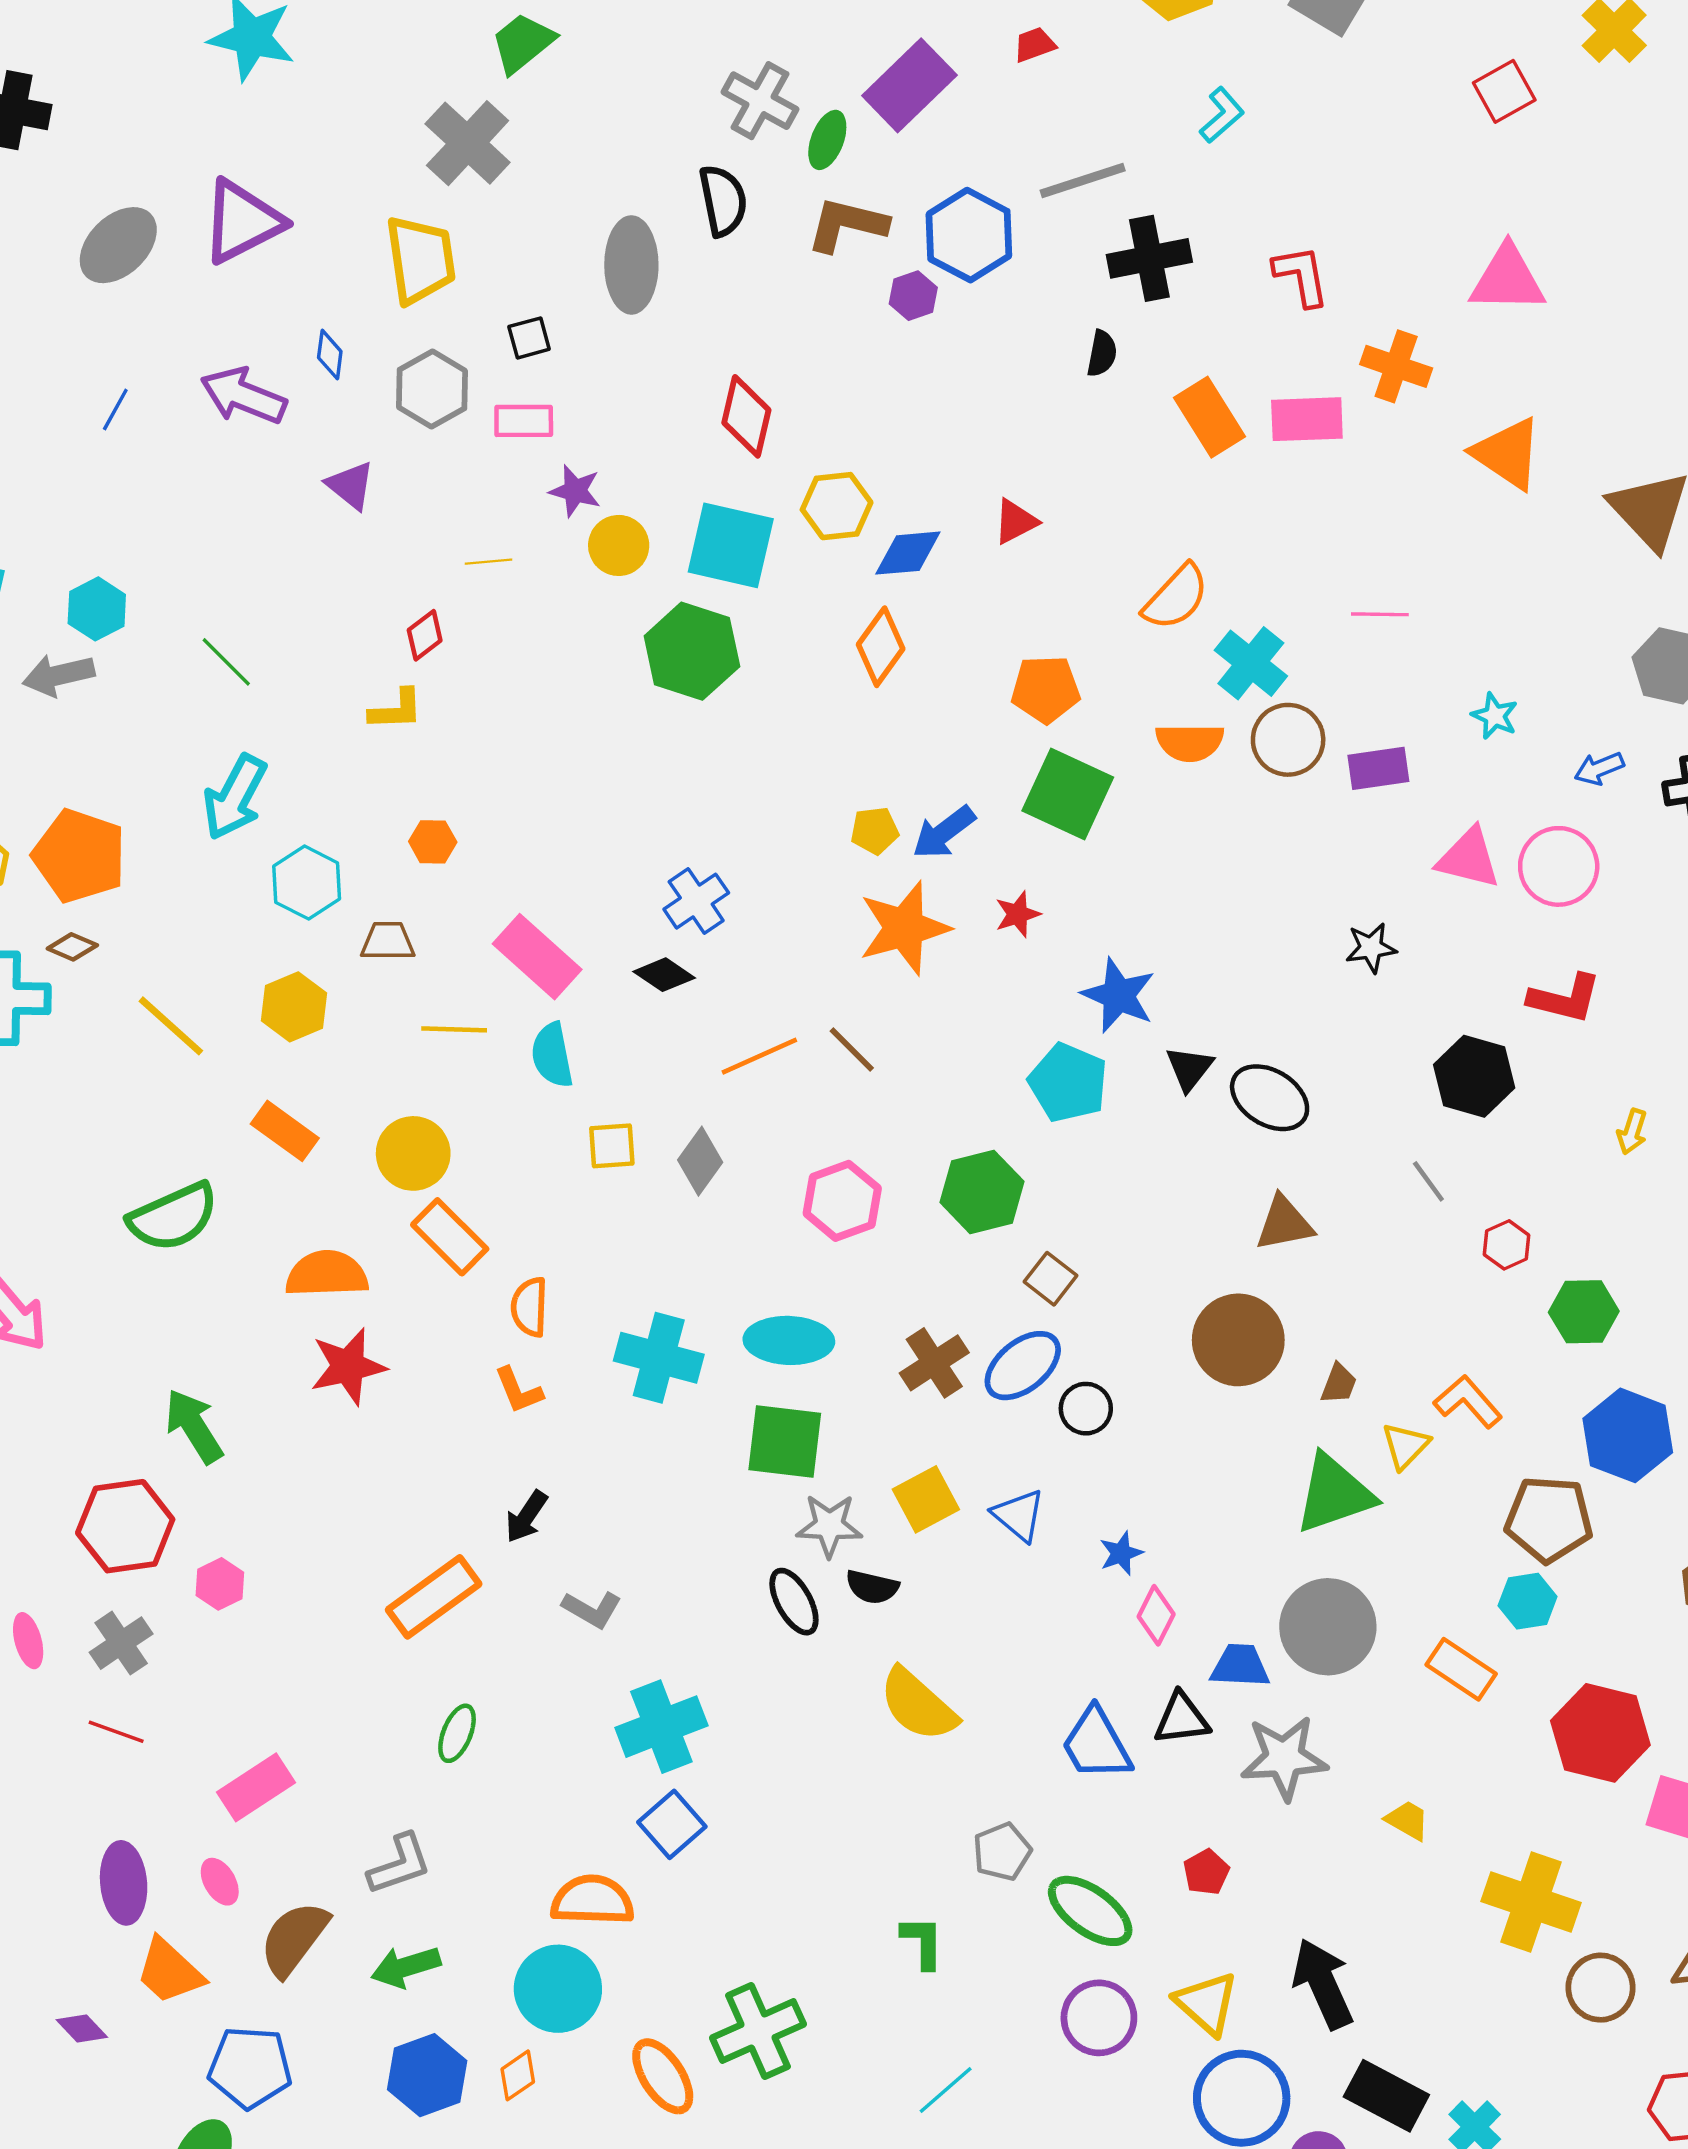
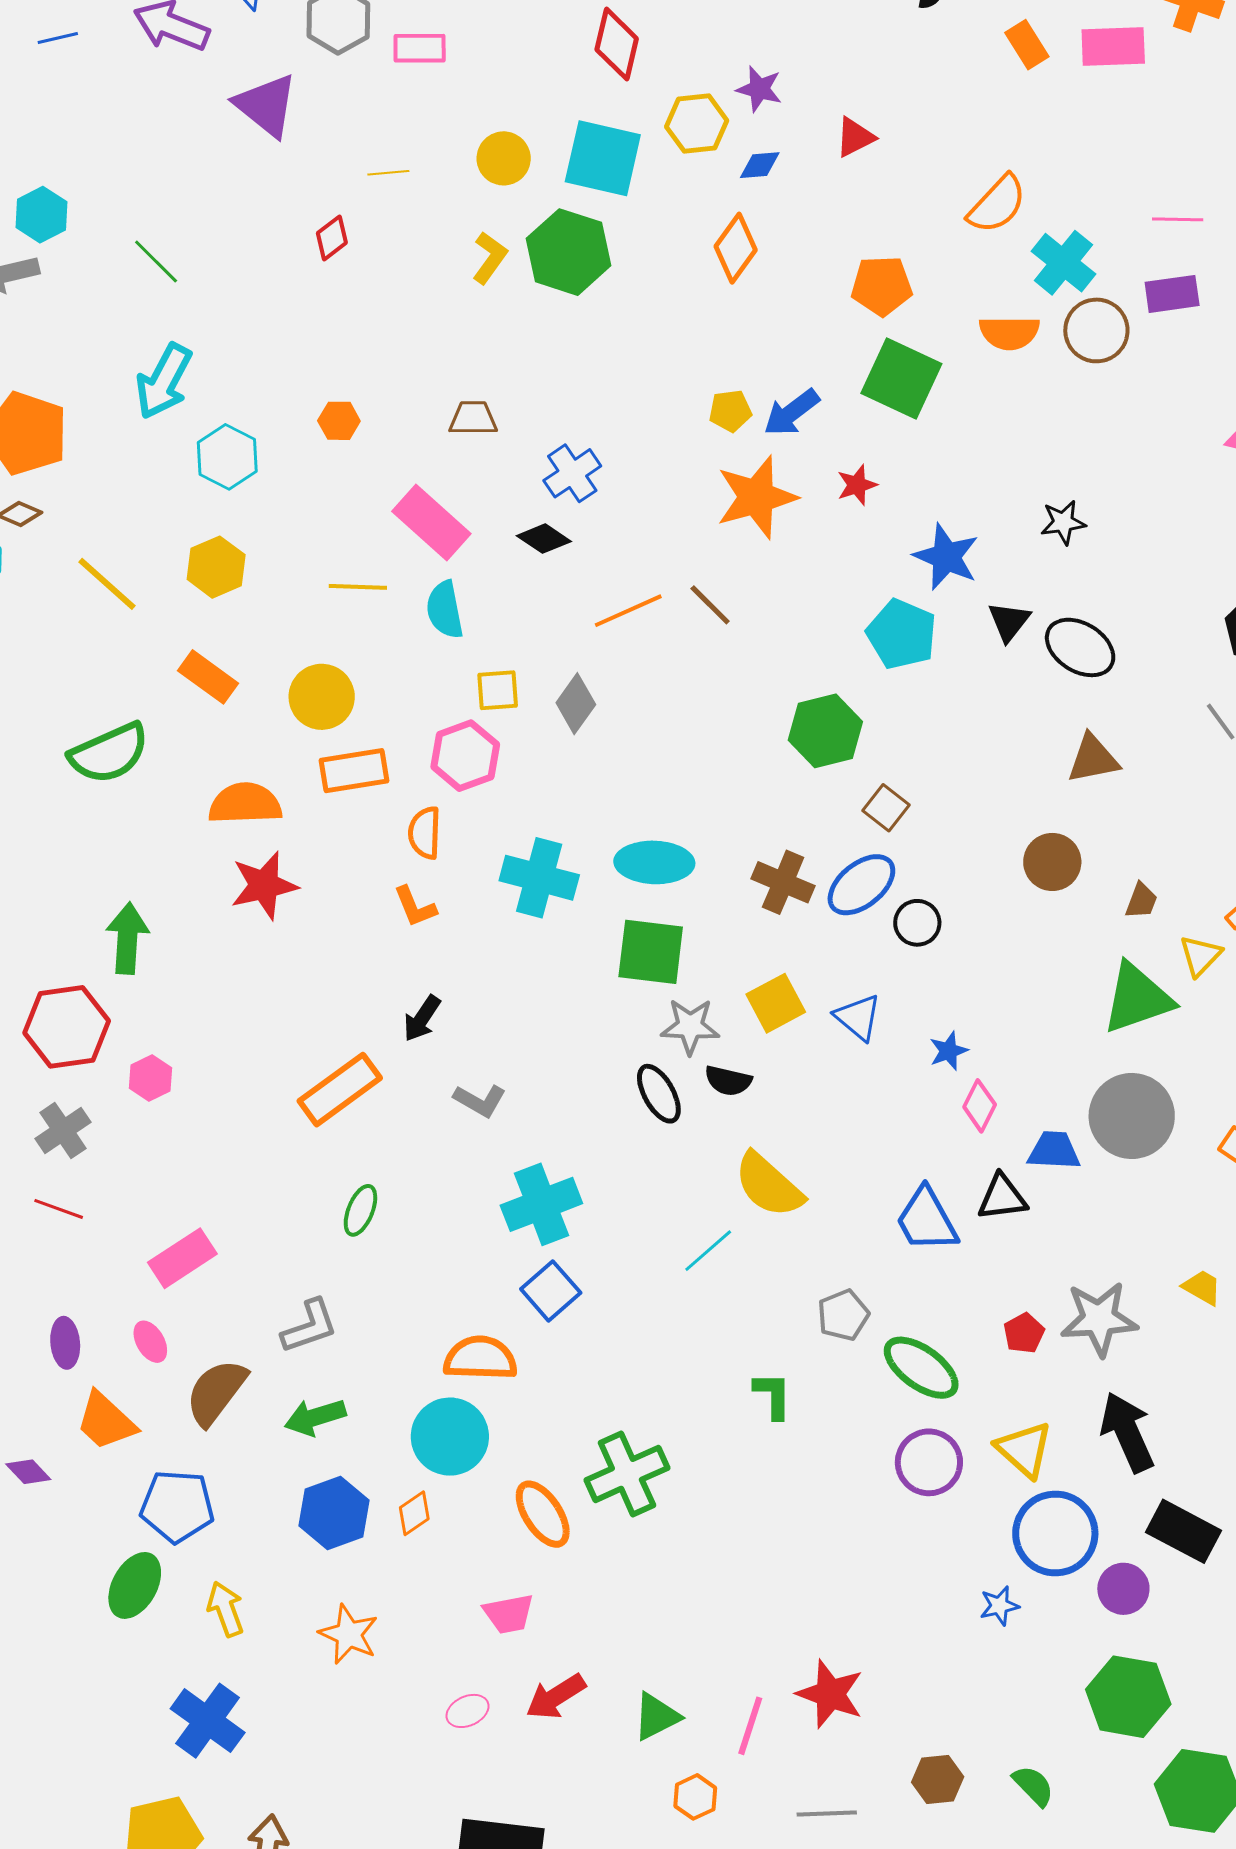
blue line: (115, 409) -> (58, 38), turned 48
orange rectangle: (1209, 417) -> (1027, 45), size x0.7
purple triangle: (351, 485) -> (266, 105), size x1.5
purple star: (575, 491) -> (759, 89), moved
blue diamond: (908, 553) -> (760, 165), size x0.7
yellow L-shape: (396, 710) -> (490, 258), moved, turned -52
purple rectangle: (1378, 768) -> (1172, 294), moved
brown trapezoid: (388, 941) -> (473, 418), moved
black star: (1371, 948) -> (1063, 522), moved
pink hexagon: (842, 1201) -> (465, 756), moved
orange rectangle: (450, 1237) -> (354, 771), turned -54
brown circle: (1238, 1340) -> (1052, 862), size x0.7
brown cross: (934, 1363) -> (783, 882), turned -34
green arrow: (194, 1426) -> (127, 938), turned 36
gray star: (1284, 1758) -> (1099, 1319), moved
purple ellipse: (124, 1883) -> (65, 1343), size x0.7
cyan line: (946, 2090) -> (708, 1251), moved

